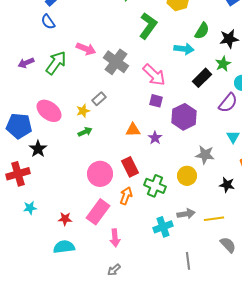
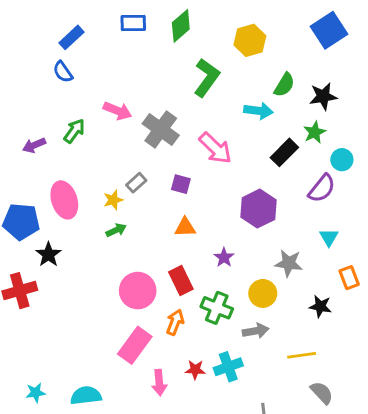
purple arrow: (26, 63) -> (34, 145), moved
green arrow: (56, 63) -> (74, 131), size x0.7
purple square: (156, 101) -> (181, 184), moved
pink ellipse: (49, 111) -> (64, 200), turned 35
purple star: (155, 138) -> (224, 257), moved
cyan star: (30, 208) -> (36, 393), moved
gray arrow: (186, 214) -> (256, 331), moved
red star: (65, 219) -> (195, 370), moved

